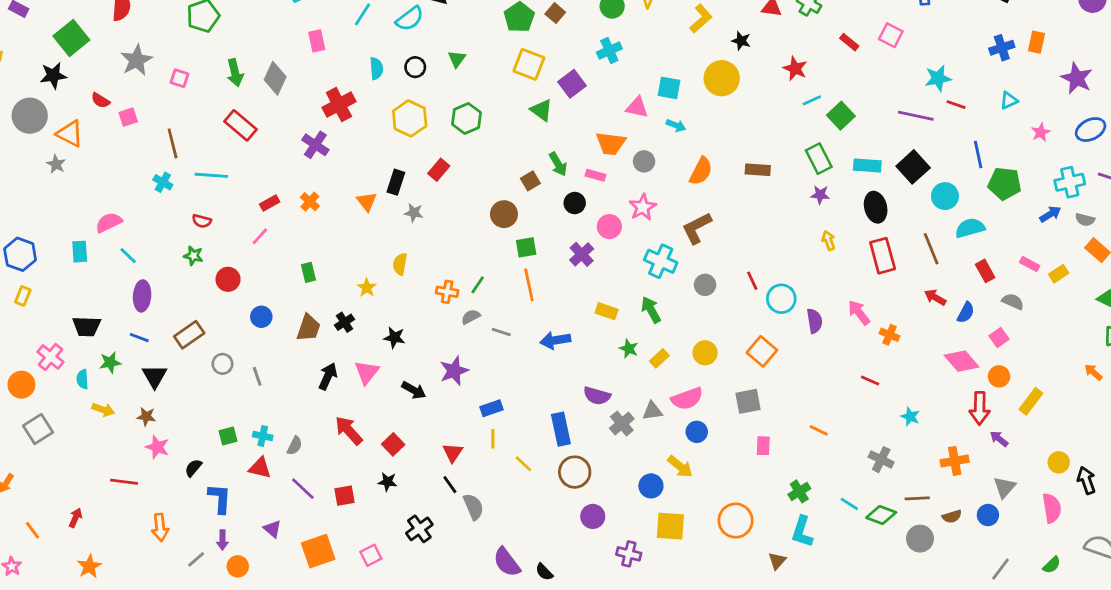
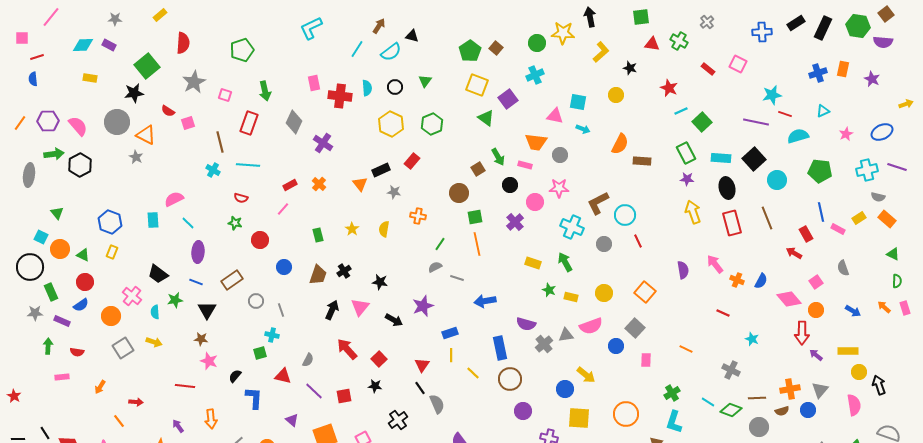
pink rectangle: (317, 41) -> (314, 83), moved
gray diamond: (275, 78) -> (294, 122), moved
yellow circle: (722, 78) -> (616, 95), size x0.6
purple star: (1077, 78) -> (872, 79), moved, size x0.7
red cross: (339, 105) -> (340, 96), moved, turned 35
red rectangle: (240, 125) -> (249, 123), moved, turned 70
blue line: (978, 154) -> (821, 212), moved
orange semicircle: (701, 171) -> (620, 144), moved
black rectangle: (396, 182) -> (381, 170), turned 48
pink star: (643, 207) -> (559, 188), turned 30
blue arrow: (1050, 214) -> (853, 311), moved, turned 63
cyan semicircle: (970, 228) -> (798, 136), moved
yellow arrow: (828, 240) -> (693, 212), size x1.6
yellow rectangle: (1059, 274) -> (859, 218), moved
yellow star: (367, 288) -> (352, 229), moved
orange cross: (447, 292) -> (418, 216), moved
red arrow: (935, 297) -> (794, 253), moved
cyan circle: (781, 299) -> (625, 215), moved
gray semicircle: (1013, 301) -> (843, 268), moved, turned -133
blue semicircle: (966, 313) -> (761, 281), moved
black trapezoid: (87, 326) -> (158, 274), turned 35
blue arrow: (555, 340) -> (485, 301), moved
yellow rectangle: (659, 358) -> (571, 297), turned 56
gray square: (748, 401) -> (635, 328), turned -36
yellow rectangle: (1031, 401) -> (848, 351), moved, turned 54
yellow arrow: (103, 410) -> (154, 342), moved
blue circle: (697, 432) -> (616, 346), moved
cyan cross: (263, 436) -> (272, 335), moved
orange cross: (955, 461) -> (790, 389), moved
red arrow: (75, 518) -> (136, 402), moved, turned 72
purple arrow: (222, 540) -> (178, 426), moved, turned 144

